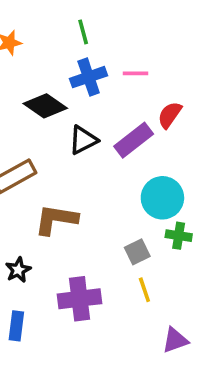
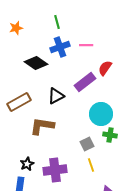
black triangle: (83, 140) -> (56, 96), moved
black star: (18, 270) -> (27, 164), moved

